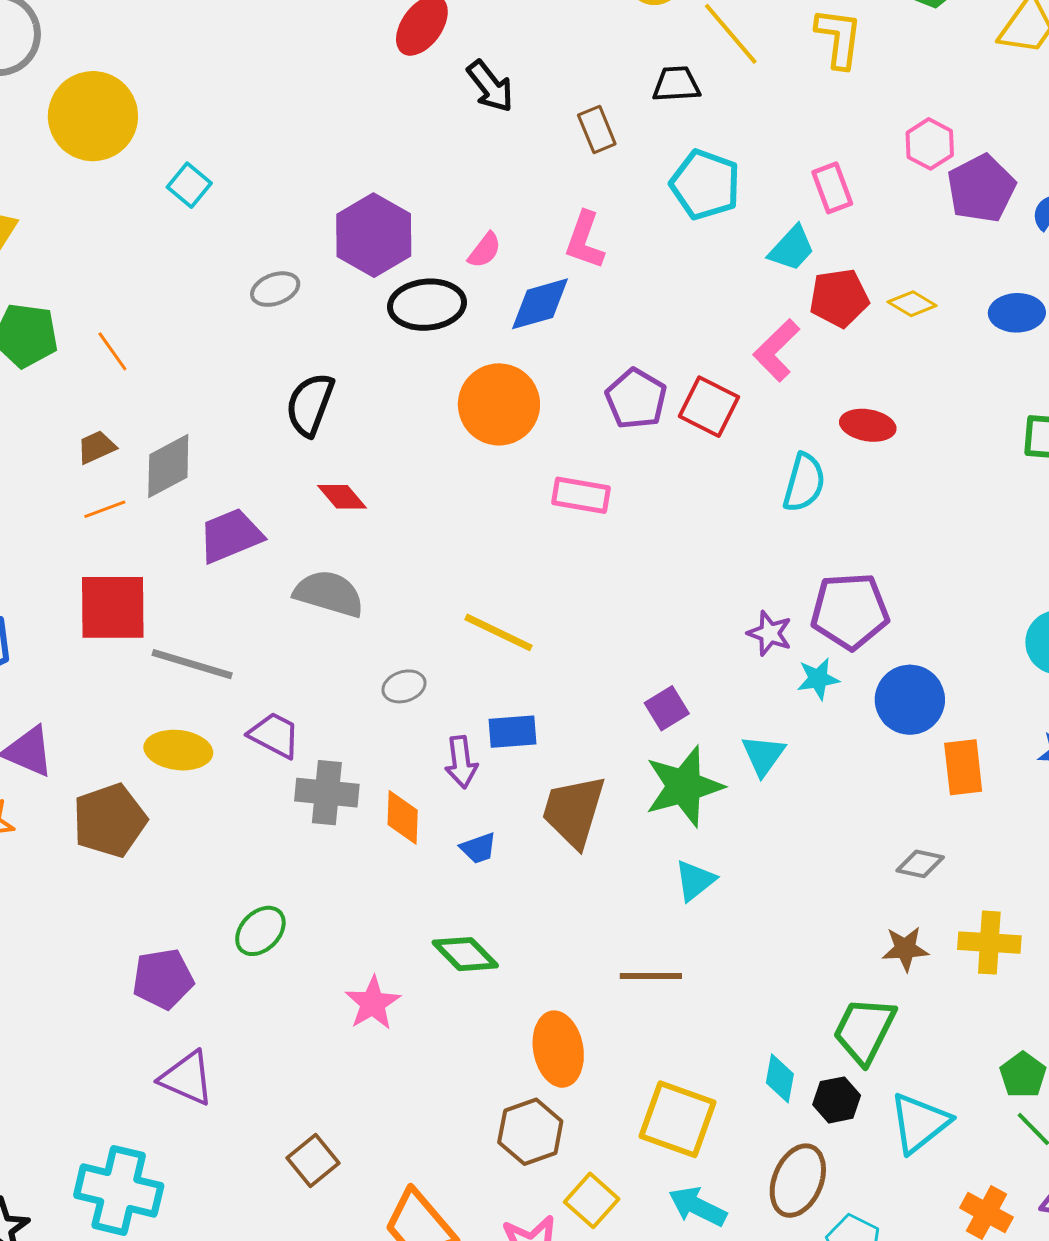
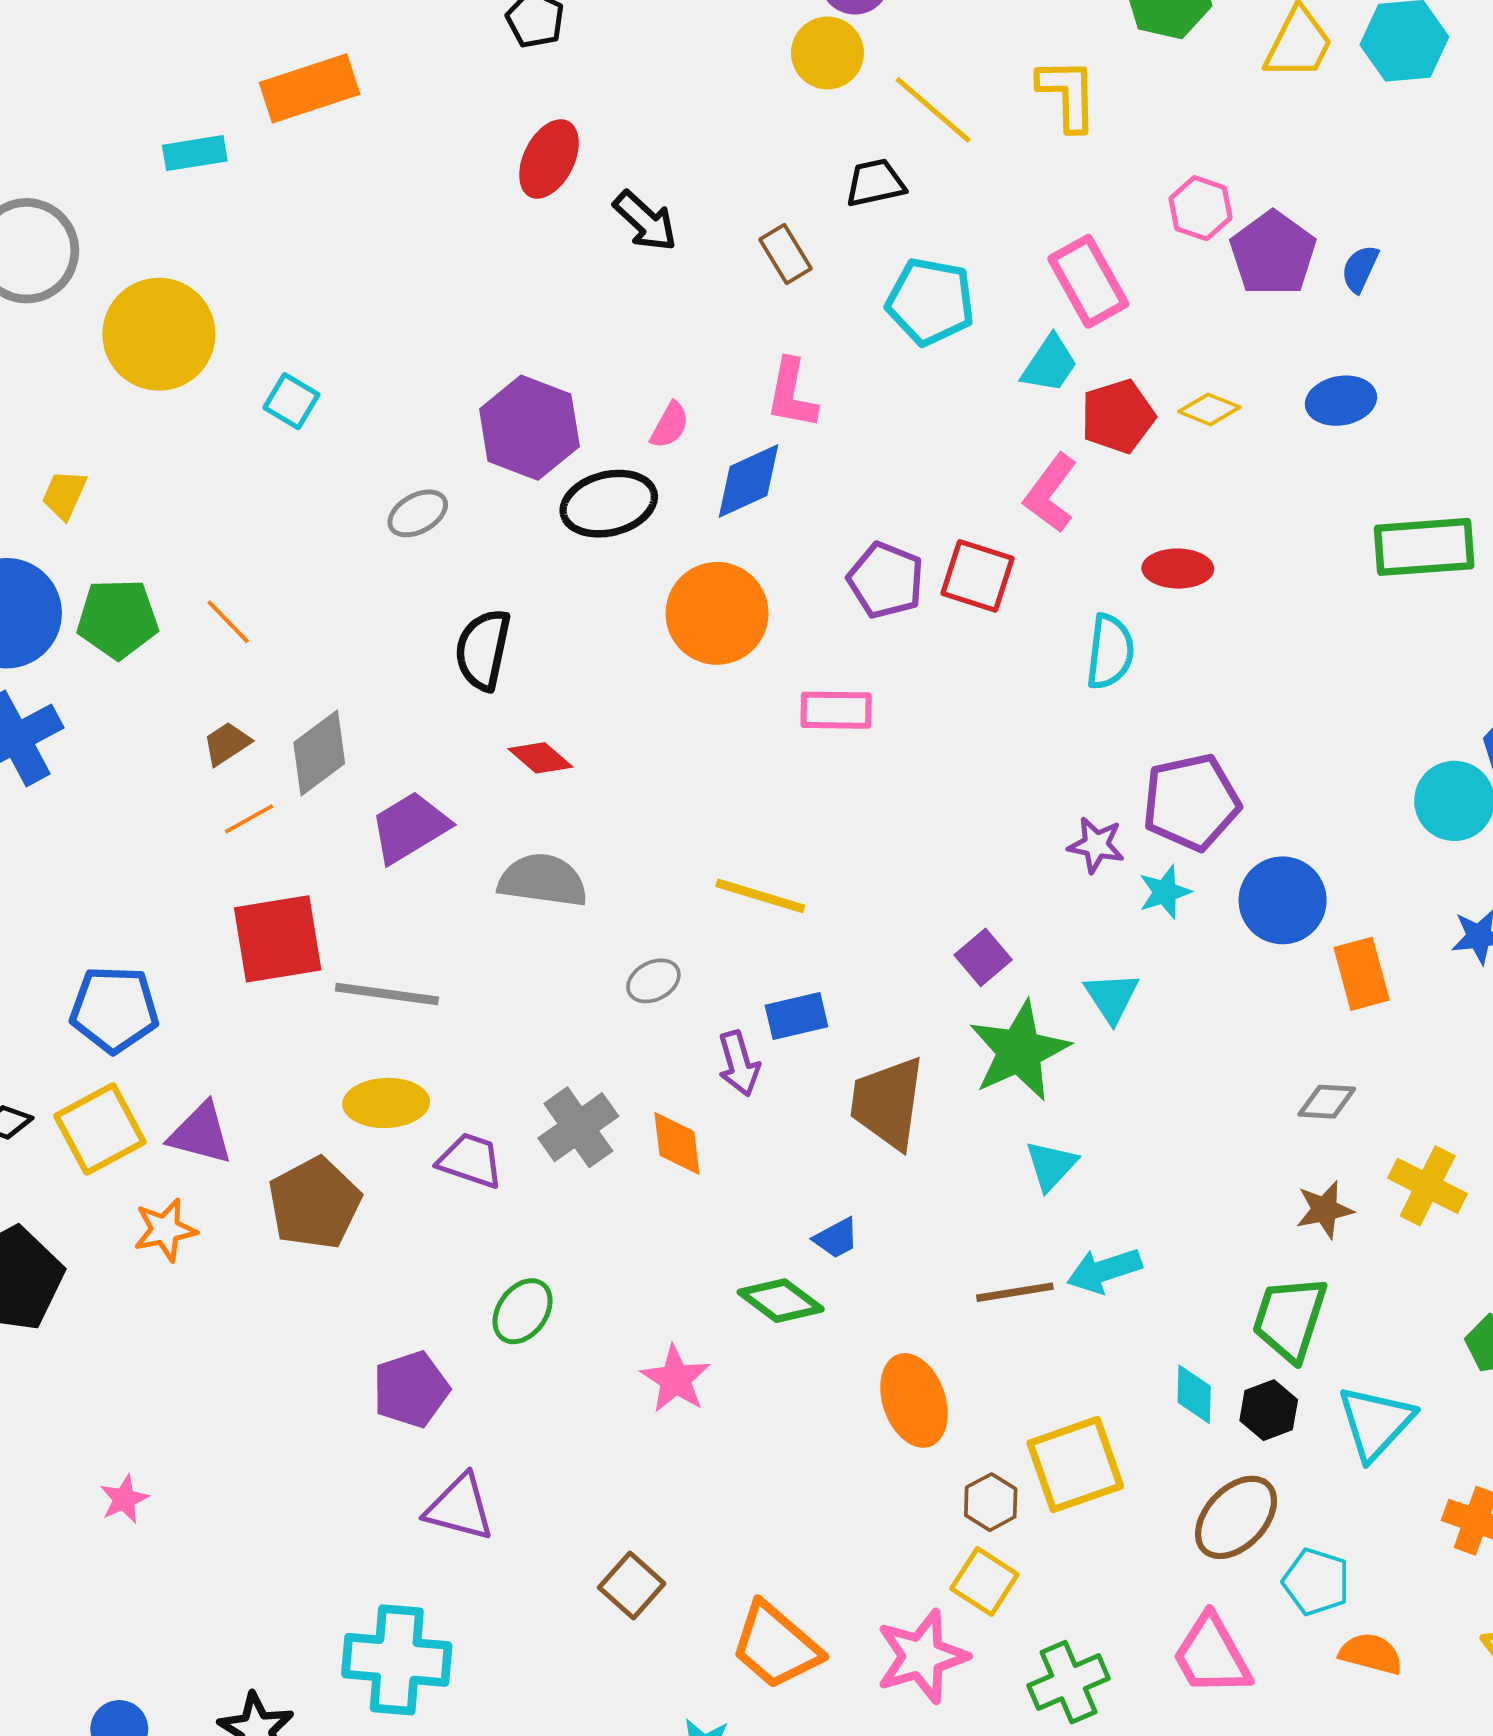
pink rectangle: (832, 188) -> (1088, 281), size x1.4
purple trapezoid: (274, 735) -> (470, 1160), moved
gray cross: (327, 793) -> (578, 1127), turned -32
blue trapezoid: (478, 848) -> (836, 1238), moved
yellow cross: (989, 943) -> (1428, 1186), turned 32
yellow square: (677, 1119) -> (1075, 1465), turned -30
brown hexagon: (530, 1132) -> (991, 1502), moved, size x0.7
brown ellipse: (798, 1181) -> (1236, 1517), turned 30
cyan arrow: (698, 1207) -> (1104, 1270), moved, turned -36

